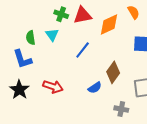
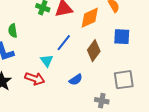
cyan triangle: (52, 35) -> (47, 61), moved
brown diamond: (113, 72) -> (94, 51), moved

